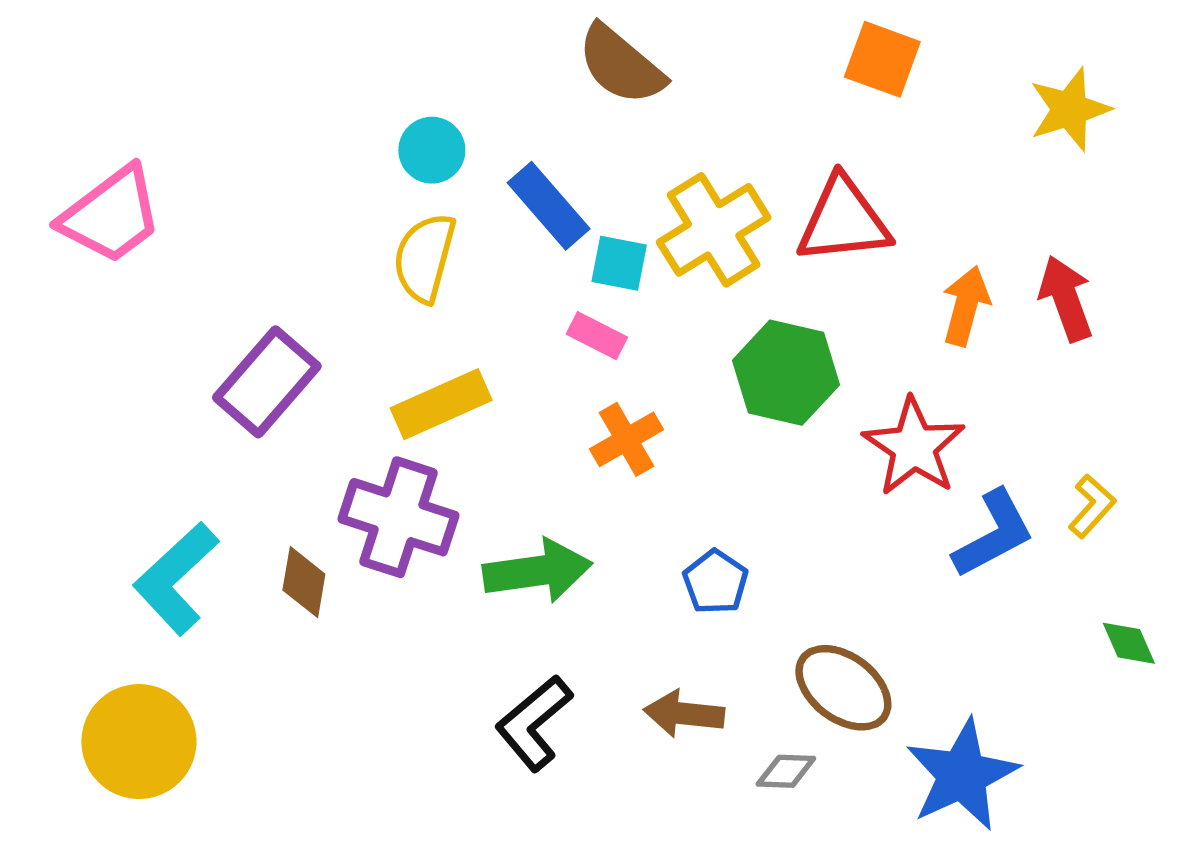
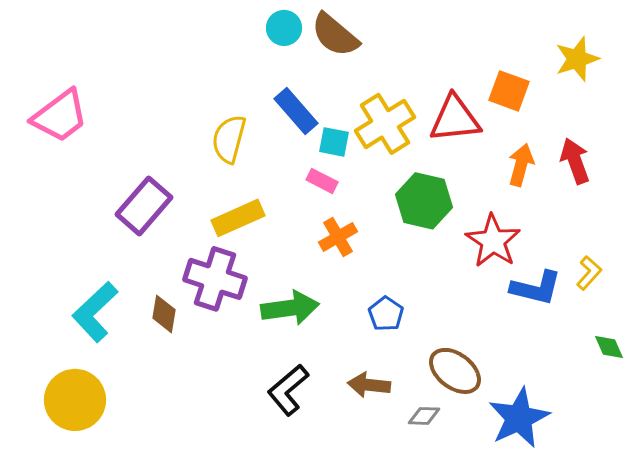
orange square: (882, 59) -> (509, 91), moved
cyan circle: (432, 150) -> (284, 28), moved
blue L-shape: (994, 534) -> (536, 288), turned 42

